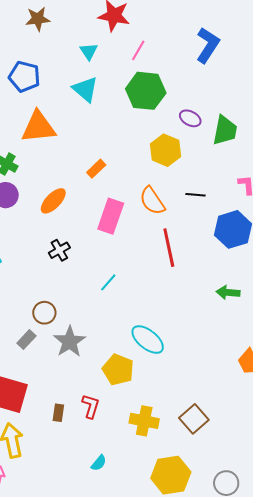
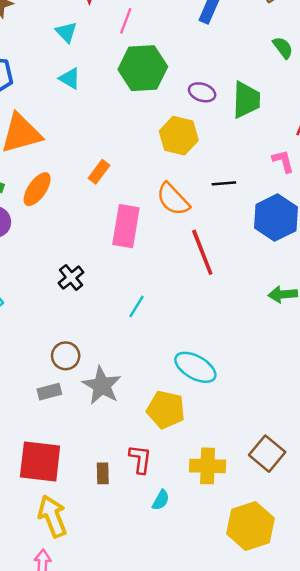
cyan triangle: (85, 89) -> (70, 78), size x0.7
orange ellipse: (53, 201) -> (37, 189), moved
gray rectangle: (26, 339) -> (49, 392), turned 42
cyan semicircle: (99, 463) -> (161, 500), moved

